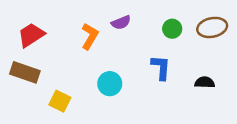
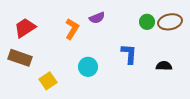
green circle: (172, 29) -> (147, 22), moved
yellow square: (60, 101) -> (48, 81), turned 30

